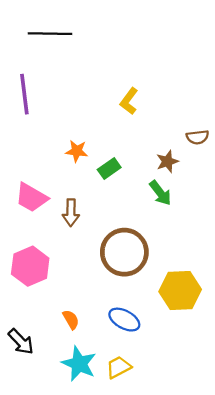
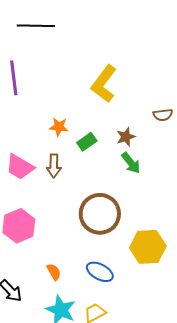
yellow L-shape: (129, 101) -> (104, 84), size x1.6
brown star: (167, 162) -> (126, 137), moved
brown arrow: (71, 213) -> (54, 166), moved

